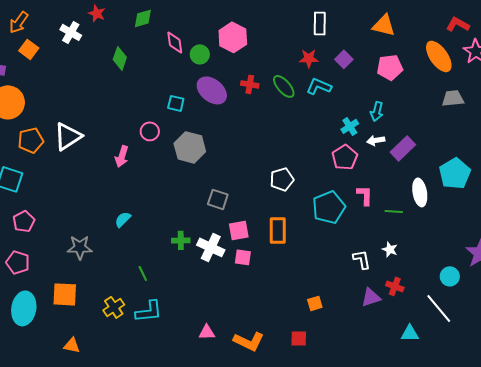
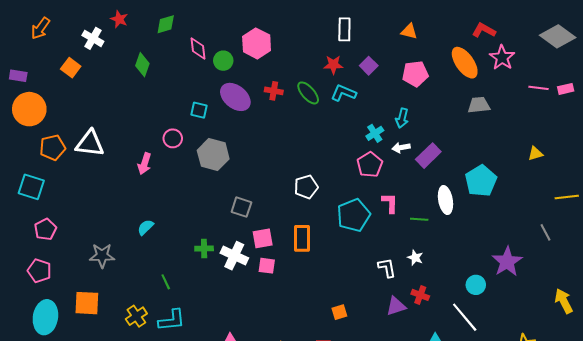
orange triangle: (384, 25) -> (409, 31), size x0.7
orange square: (29, 49) -> (71, 68), moved
white triangle: (68, 136) -> (90, 143), turned 40

